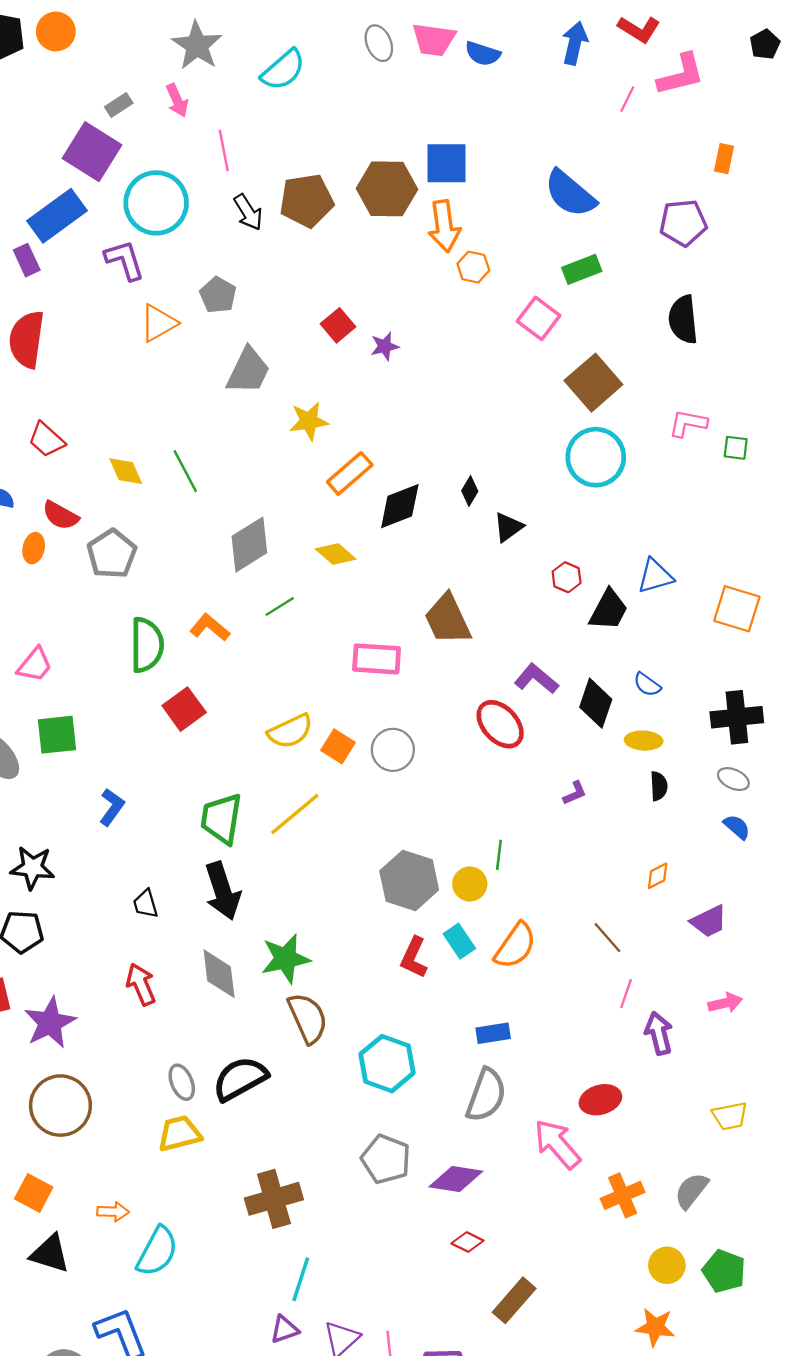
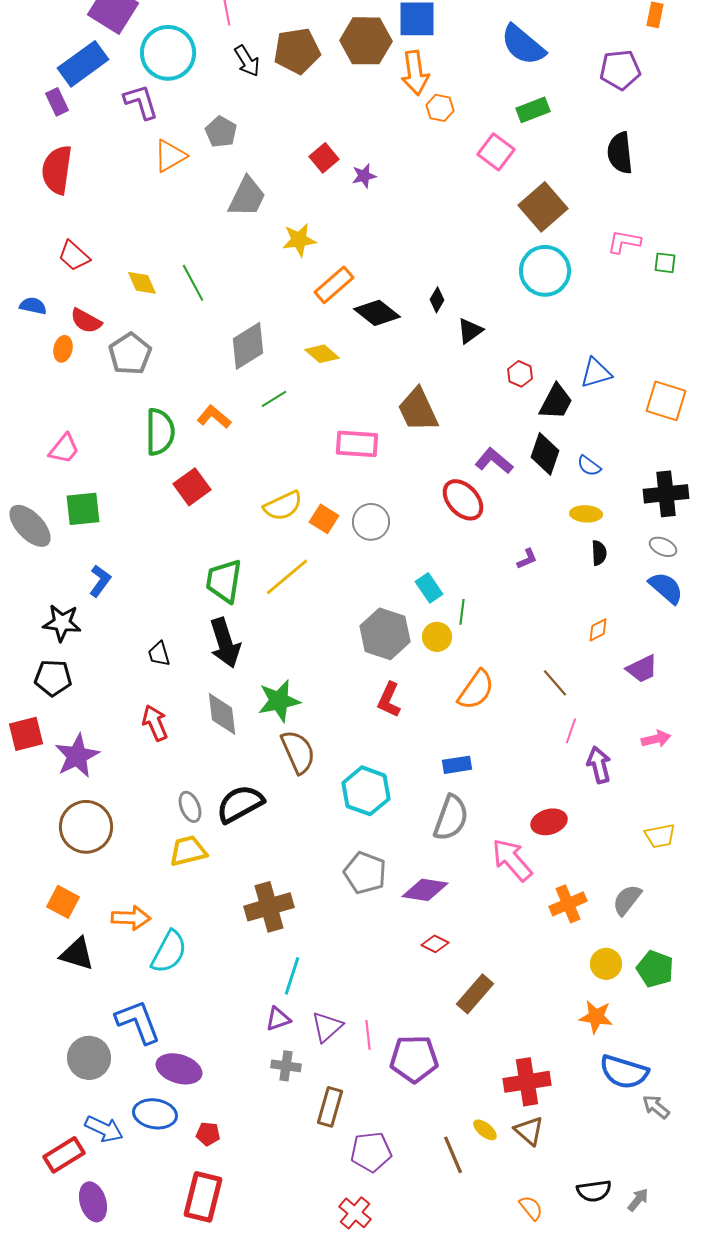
black diamond: (400, 506) -> (377, 313), turned 60
black diamond: (596, 703) -> (545, 454), moved
blue L-shape: (112, 807) -> (100, 581), moved
blue semicircle: (737, 827) -> (666, 588), size x1.5
cyan rectangle: (459, 941) -> (429, 588), moved
orange arrow: (113, 1212) -> (131, 918), size x1.4

